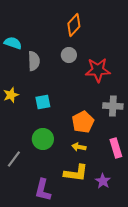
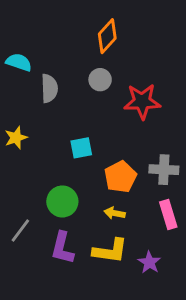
cyan square: (43, 102) -> (81, 148), moved
gray cross: (113, 106) -> (164, 170), moved
purple L-shape: (43, 190) -> (62, 248), moved

